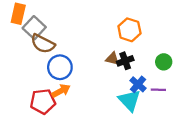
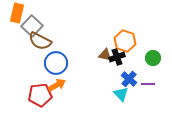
orange hexagon: (129, 30) -> (125, 41), moved
cyan triangle: (129, 100) -> (121, 94), size x0.7

